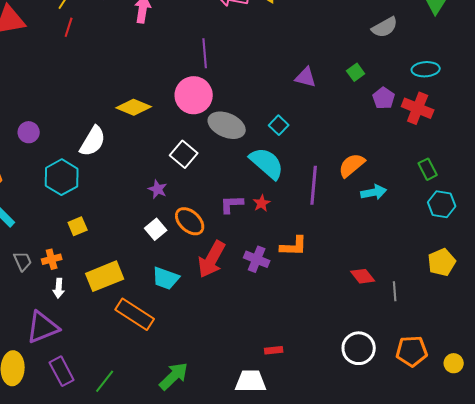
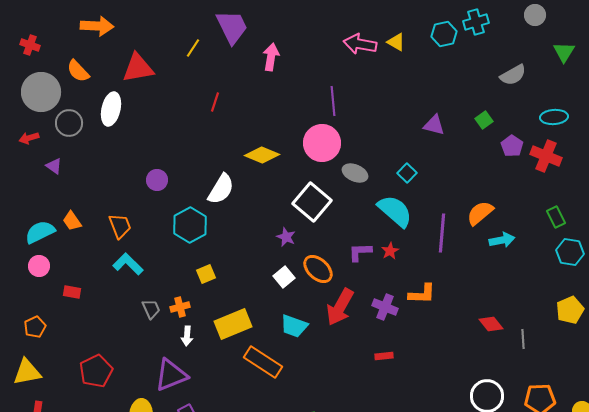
red line: (69, 27) -> (215, 102), moved
gray ellipse: (227, 125) -> (355, 173), size x0.7
white square: (184, 154) -> (312, 202), size x1.4
red rectangle: (274, 350) -> (384, 356), moved

